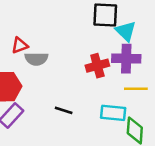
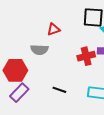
red triangle: (20, 45) -> (54, 29), moved

